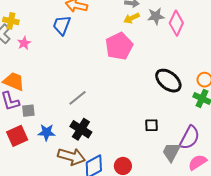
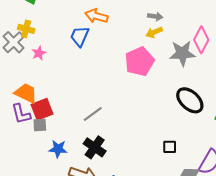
gray star: (156, 16) -> (182, 53), moved, size x1.4
red square: (17, 136) -> (42, 109), moved

